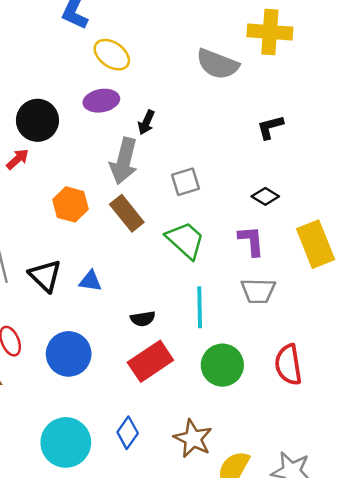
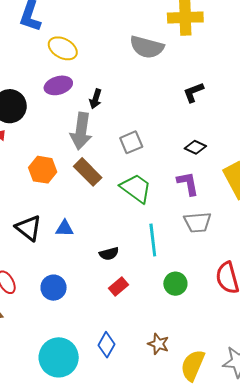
blue circle: (69, 354) -> (54, 288), size x0.7
red rectangle: (150, 361) -> (118, 287), size x0.6
green circle: (222, 365) -> (175, 284), size x0.7
brown star: (193, 439) -> (158, 344), size x0.7

